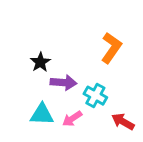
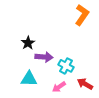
orange L-shape: (111, 48) -> (82, 15), moved
pink arrow: (72, 119) -> (59, 87), moved

